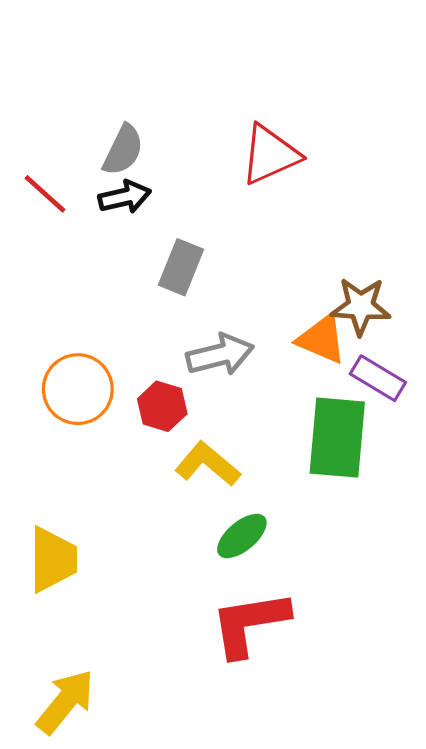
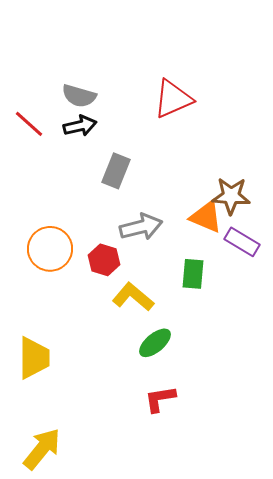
gray semicircle: (123, 150) -> (79, 96), turned 80
green rectangle: (337, 438) -> (193, 274), moved, size x0.6
red L-shape: (250, 624) -> (160, 399), size x0.6

